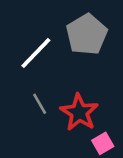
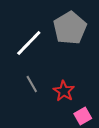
red star: (79, 112) -> (64, 91), size x0.7

